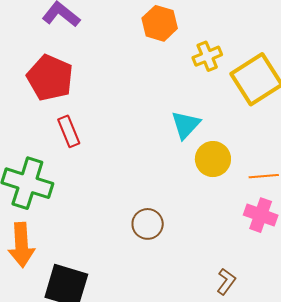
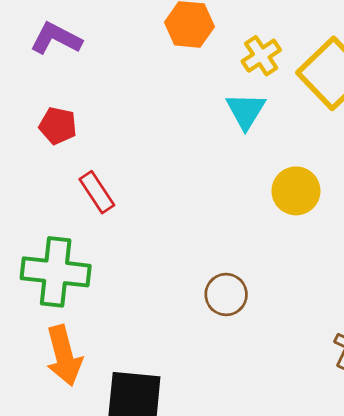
red pentagon: (50, 78) -> (58, 126), size x0.6
cyan triangle: (186, 125) -> (246, 111), moved

